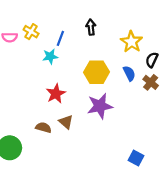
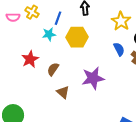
yellow hexagon: (96, 72) -> (77, 37), moved
red star: (56, 94) -> (30, 59), moved
brown semicircle: (43, 128) -> (53, 69), moved, turned -72

